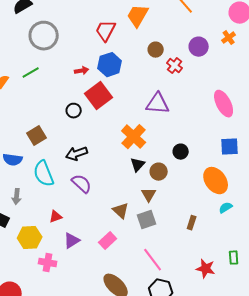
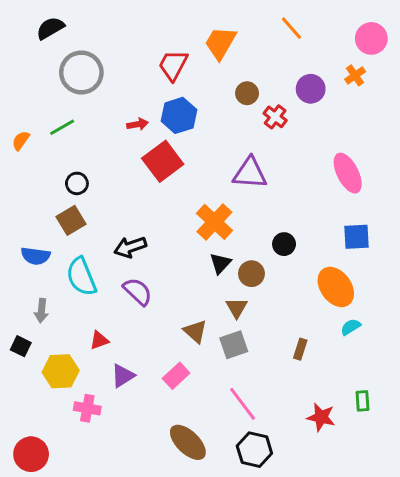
black circle: (74, 111) -> (77, 183), moved

